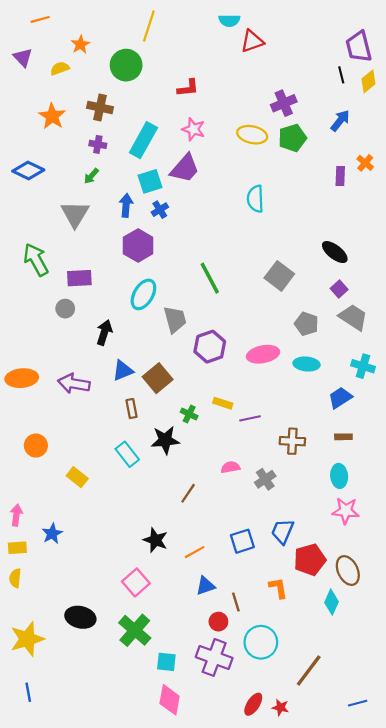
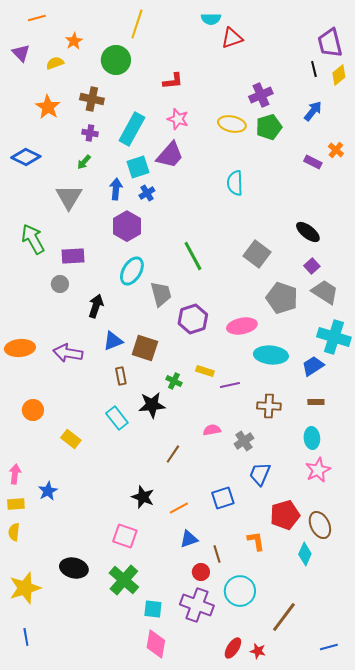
purple rectangle: (340, 176) -> (313, 162), turned -66
gray pentagon: (307, 324) -> (282, 298), size x1.4
cyan ellipse: (307, 364) -> (271, 355), moved, size x1.4
cyan cross: (363, 366) -> (334, 337), size x1.5
brown square: (158, 378) -> (145, 348), turned -32
pink star: (346, 511) -> (318, 470), turned -30
blue trapezoid: (283, 531) -> (260, 474), moved
pink square: (136, 582) -> (125, 536), turned -30

